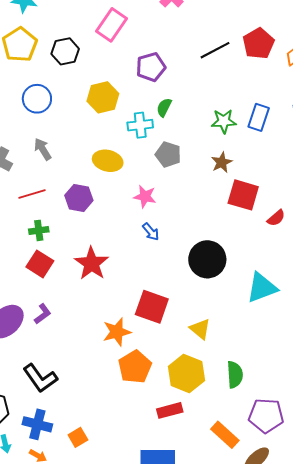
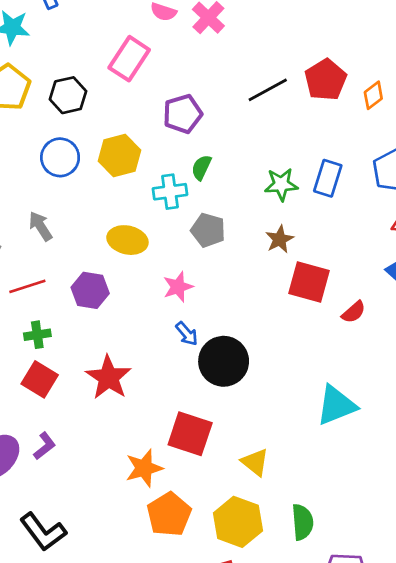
blue circle: (37, 99) -> (60, 157), moved
pink star: (145, 197) -> (178, 287), turned -30
black circle: (207, 259) -> (224, 361), moved

